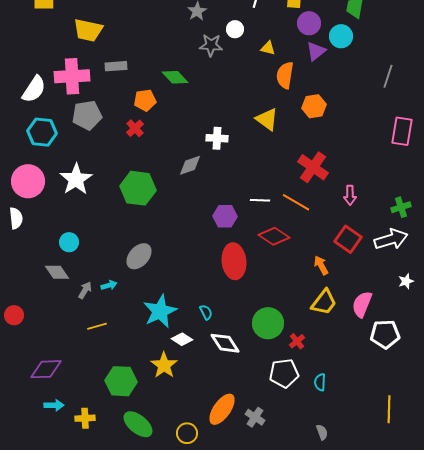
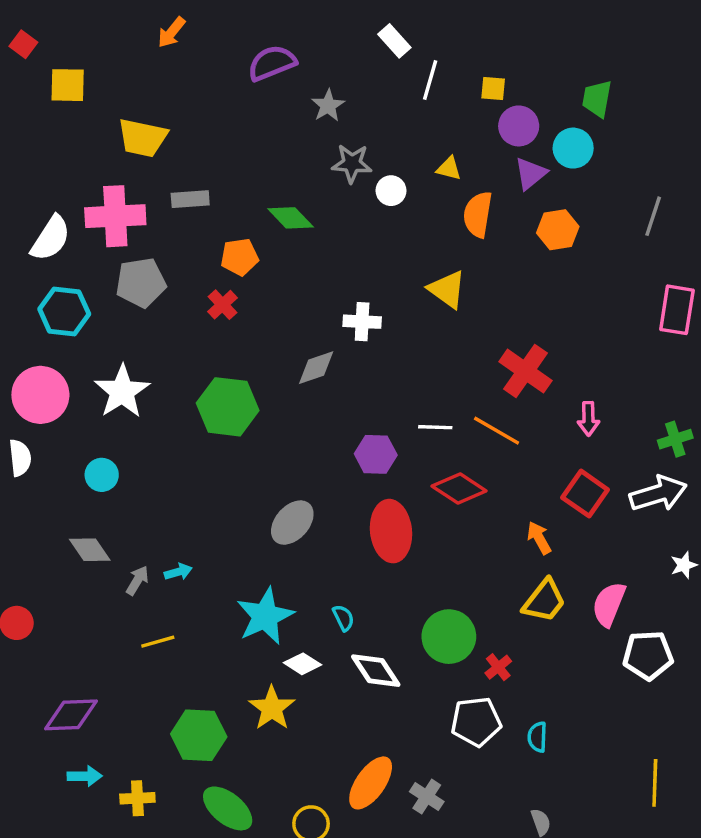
white circle: (235, 29) -> (391, 191), moved
orange hexagon: (314, 106) -> (558, 230), moved
cyan circle: (69, 242) -> (102, 475), moved
gray ellipse: (139, 256) -> (292, 523), moved

